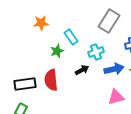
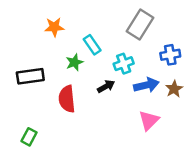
black rectangle: (25, 84) -> (30, 76), moved
pink triangle: (116, 97) -> (149, 120), turned -30

